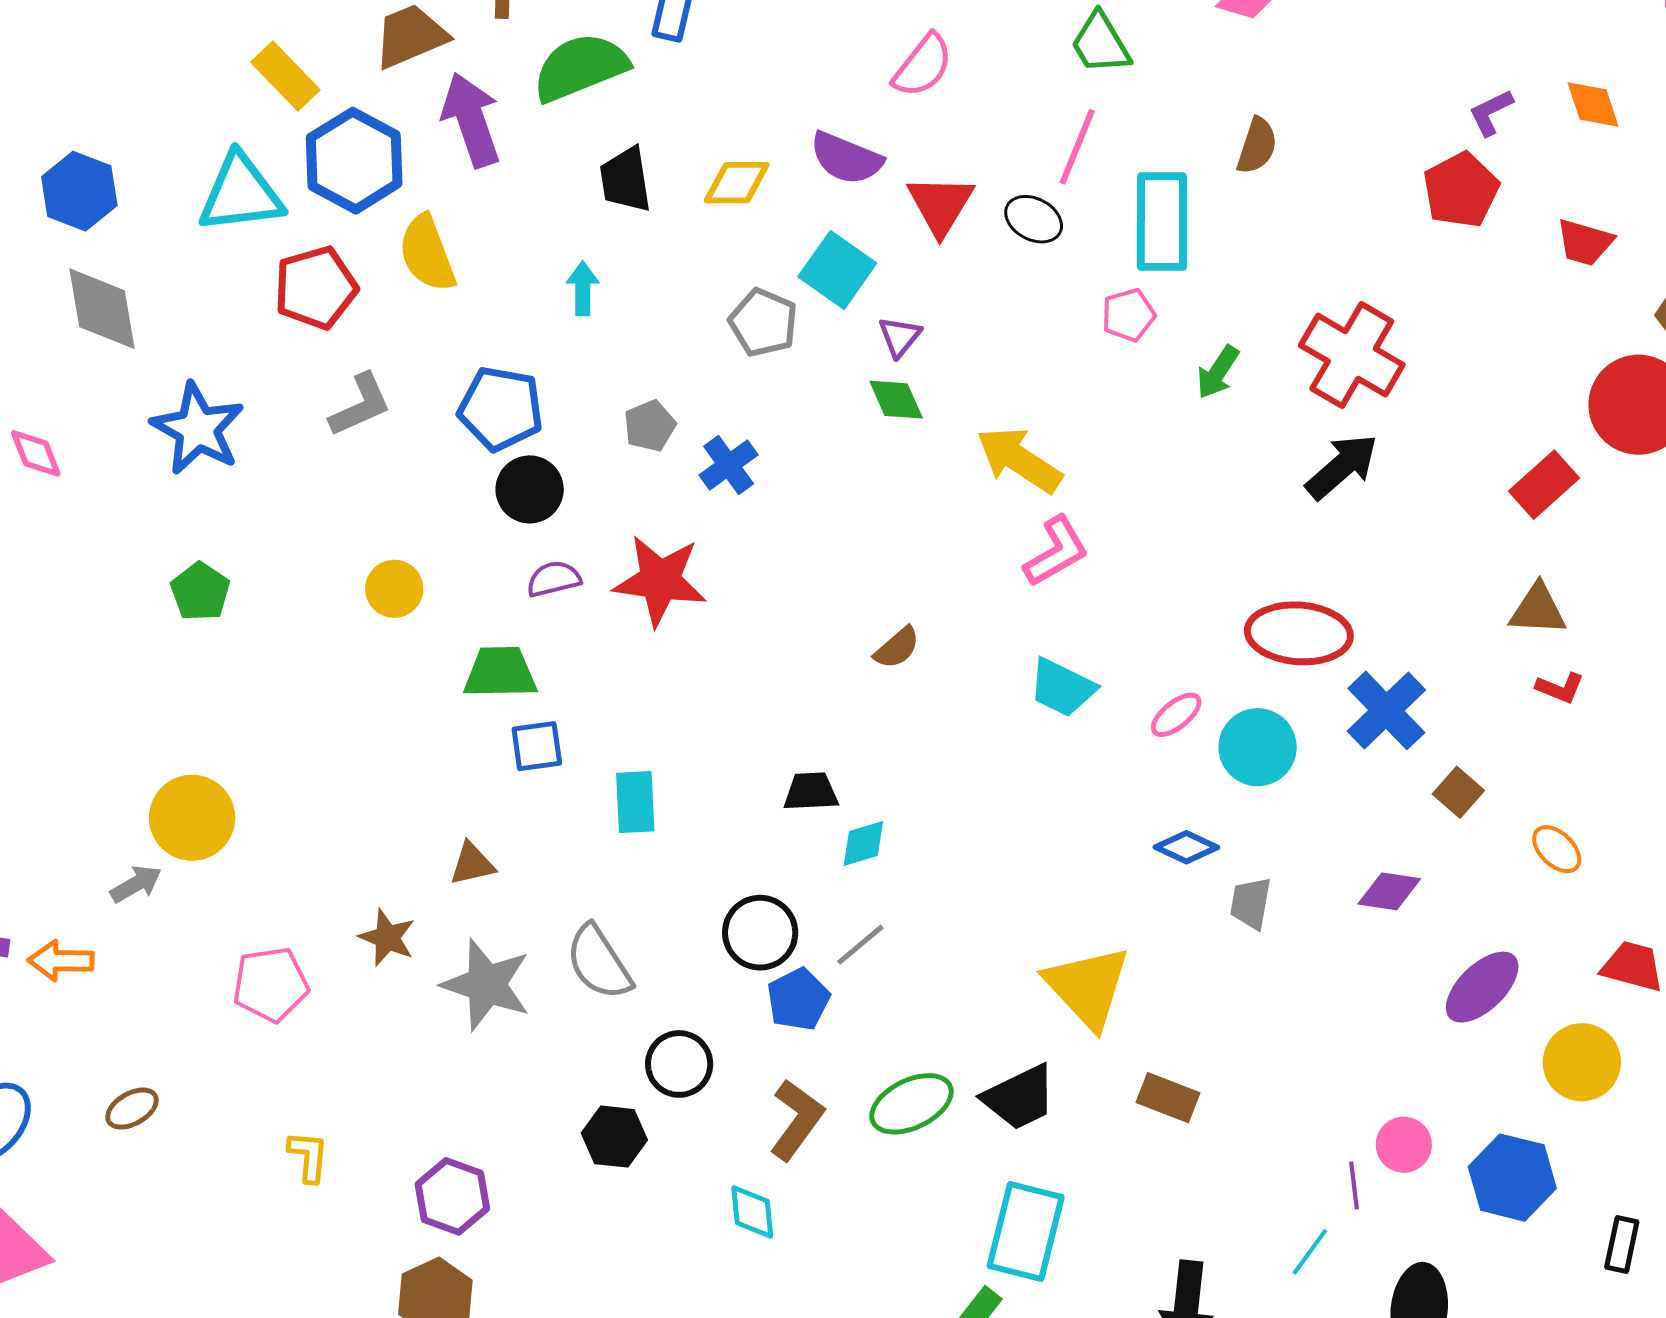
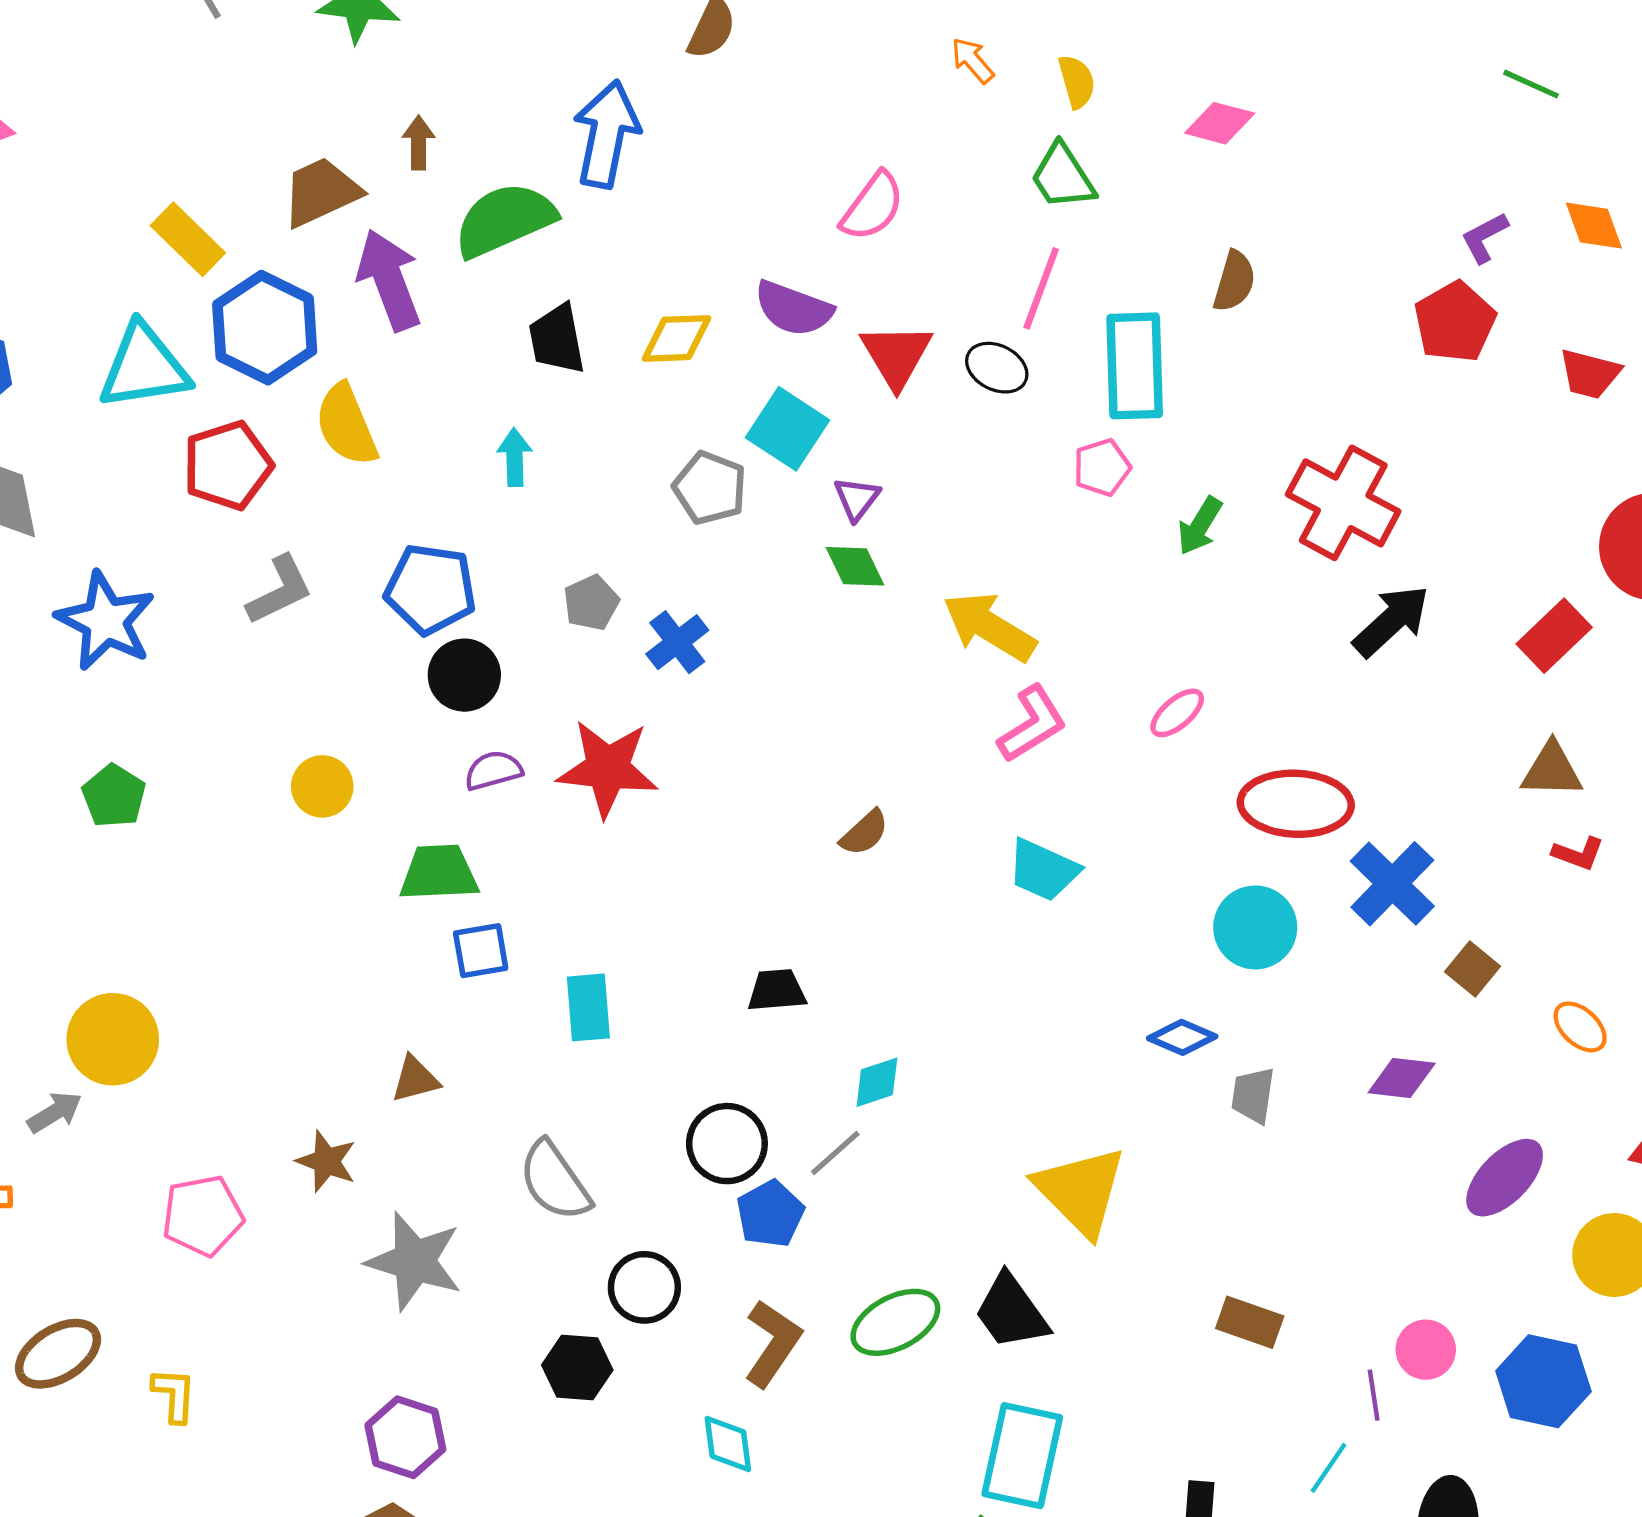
black arrow: (1342, 467) -> (1391, 621), moved
pink ellipse: (1176, 715) -> (1177, 713), moved
cyan diamond: (863, 844) -> (877, 1082), moved
gray star: (486, 985) -> (414, 1261), moved
black trapezoid: (1019, 1097) -> (1011, 1312), turned 82
brown rectangle: (1168, 1098) -> (1250, 1322), moved
brown ellipse: (132, 1109) -> (58, 1354), size x1.5
yellow L-shape: (308, 1156) -> (174, 1395), moved

